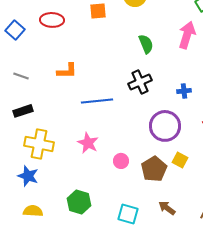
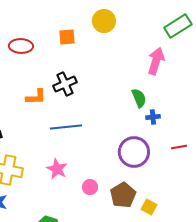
green semicircle: (146, 44) -> (139, 98), moved
black cross: (140, 82) -> (65, 84), moved
yellow square: (180, 160) -> (149, 207), moved

